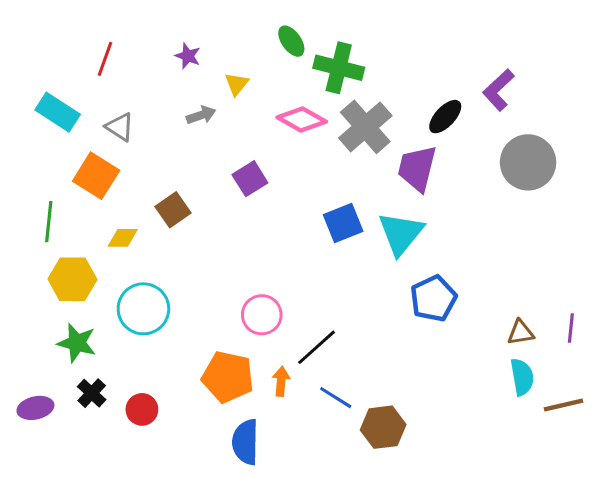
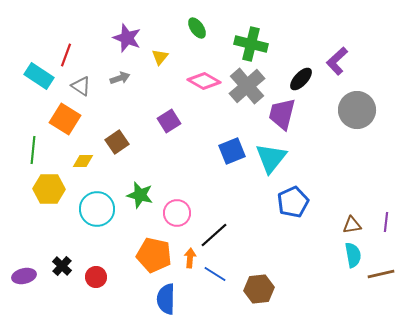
purple star: (188, 56) -> (127, 38), size x1.6
red line: (105, 59) -> (66, 55), moved
green cross: (339, 68) -> (251, 44), moved
gray arrow: (201, 115) -> (120, 78), moved
green star: (77, 343) -> (140, 195), moved
blue line: (336, 398) -> (215, 274), moved

